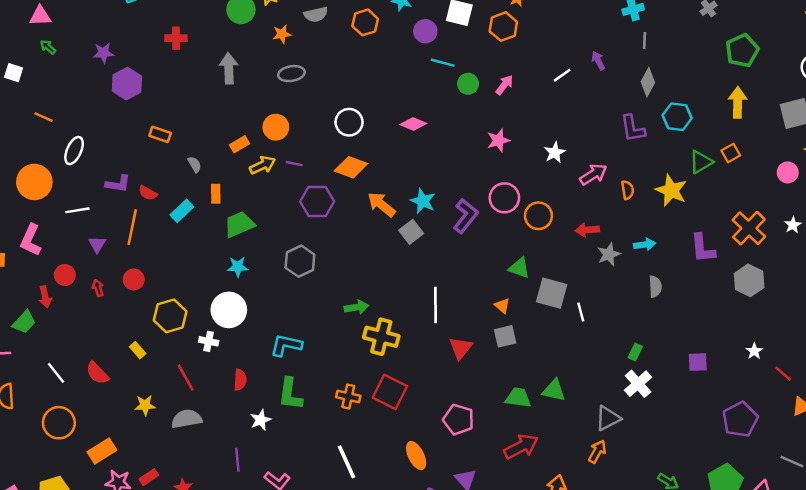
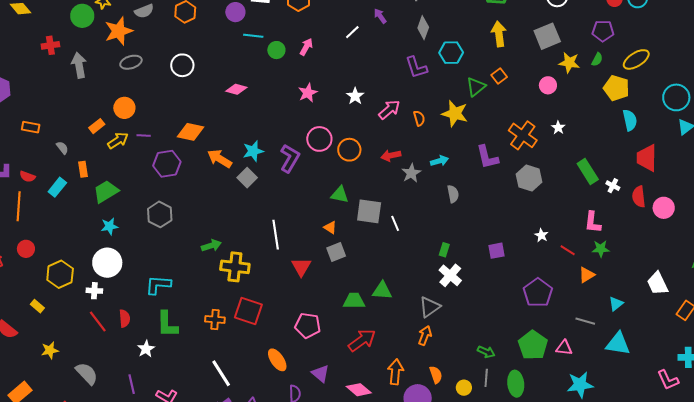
orange star: (282, 34) -> (119, 31), size x1.8
red cross: (176, 38) -> (50, 45), moved
white circle: (349, 122) -> (182, 65), moved
cyan star: (423, 201) -> (253, 151), turned -30
red line: (186, 378) -> (98, 322), moved
gray semicircle: (187, 419) -> (87, 374), moved, turned 65

